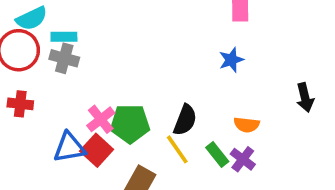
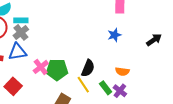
gray cross: (64, 58) -> (21, 32), turned 35
black arrow: (305, 97) -> (154, 40), moved, turned -112
blue triangle: (69, 148) -> (17, 52), moved
red square: (97, 150) -> (13, 86), moved

